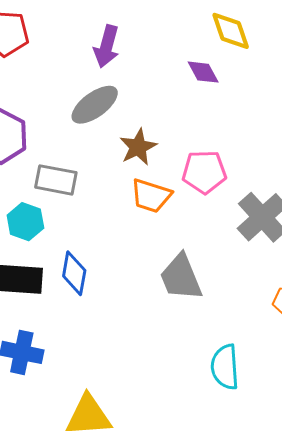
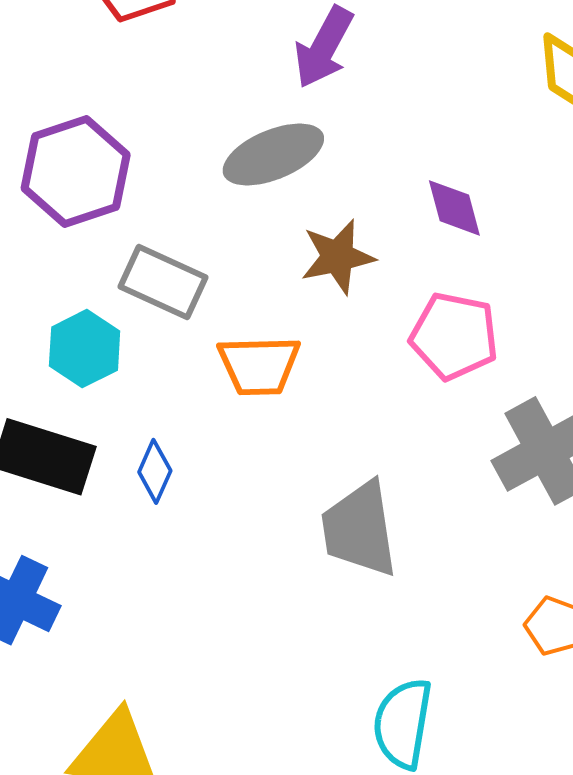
purple diamond: (203, 72) -> (454, 208), moved
orange trapezoid: (151, 196) -> (259, 365), moved, turned -33
blue diamond: (74, 273) -> (155, 471), size x0.7

